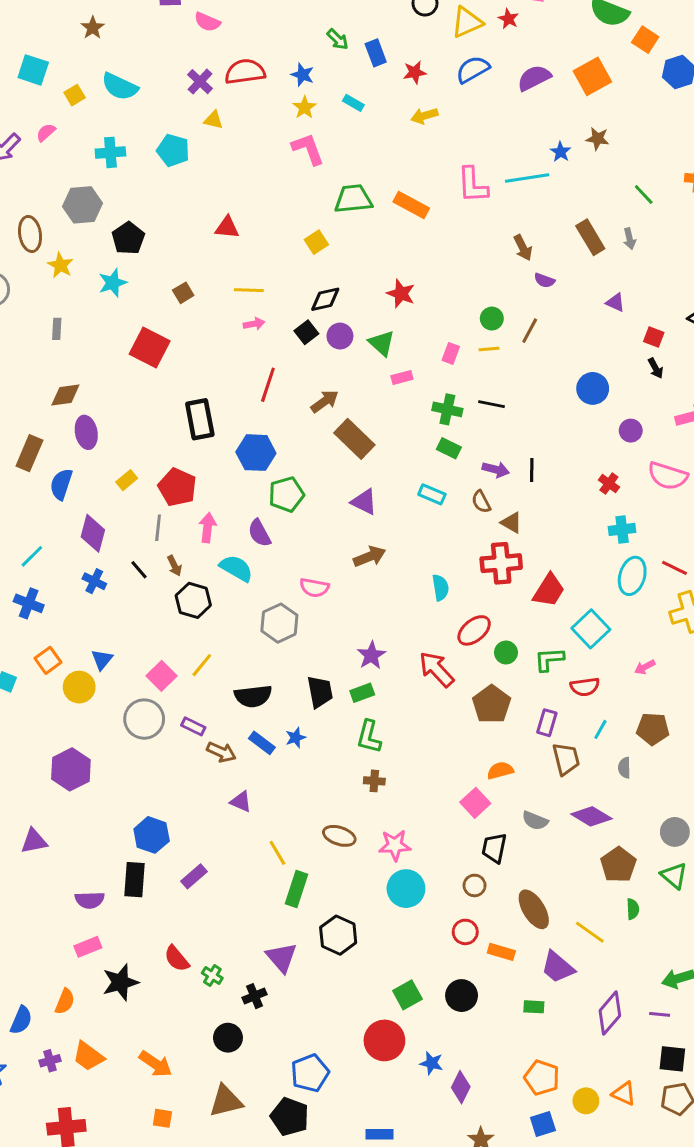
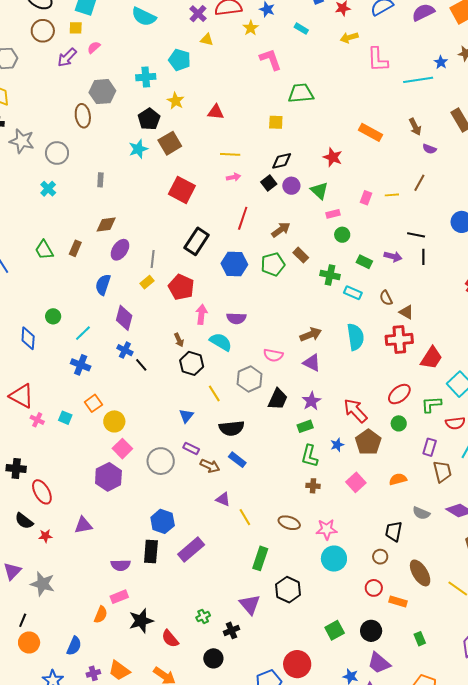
yellow square: (75, 95) -> (76, 28), moved, turned 32
yellow star: (305, 107) -> (251, 28), moved
cyan cross: (110, 152) -> (146, 77), moved
pink L-shape: (473, 185) -> (378, 60), moved
gray hexagon: (83, 205) -> (102, 92), moved
orange rectangle: (411, 205) -> (370, 132), moved
yellow square: (316, 242) -> (276, 122), turned 35
yellow star: (60, 265) -> (176, 101), moved
brown square: (183, 293) -> (170, 143), moved, size x1.6
green circle: (492, 319) -> (342, 235), moved
red square: (150, 347) -> (182, 190), moved
black line: (492, 404) -> (416, 235), moved
green cross: (447, 409) -> (330, 275), moved
black rectangle: (200, 419) -> (197, 241), turned 44
purple ellipse: (86, 432) -> (120, 250), turned 45
brown rectangle: (354, 439) -> (301, 255), size x0.6
brown rectangle: (29, 453) -> (75, 248), moved, size x0.7
purple arrow: (496, 470) -> (393, 256), moved
black line: (532, 470) -> (423, 257), moved
green pentagon: (286, 494) -> (273, 264), moved
purple triangle: (364, 502) -> (312, 363), moved
gray line: (158, 528) -> (153, 259), moved
purple semicircle: (259, 533) -> (236, 318), turned -60
black line: (139, 570) -> (141, 365), moved
cyan semicircle: (440, 588) -> (355, 337), moved, size x1.5
red ellipse: (474, 630) -> (399, 394), moved
green circle: (506, 652) -> (399, 423), moved
blue triangle: (102, 660) -> (186, 416), moved
yellow line: (202, 665) -> (214, 393), moved, turned -72
pink square: (161, 676) -> (122, 449), moved
black trapezoid: (320, 692) -> (278, 399), moved, turned 35
brown pentagon: (491, 704) -> (368, 442), moved
gray circle: (144, 719) -> (161, 461), moved
blue star: (296, 738) -> (337, 445), moved
pink square: (475, 803) -> (356, 482), moved
yellow line: (277, 853) -> (245, 517), moved
purple rectangle: (194, 876) -> (191, 550), size x1.5
red semicircle: (177, 959) -> (170, 639), moved
purple trapezoid: (558, 967) -> (379, 663), moved
green cross: (212, 976) -> (203, 616), turned 32
orange semicircle: (65, 1001) -> (101, 615), moved
green rectangle: (534, 1007) -> (420, 639), turned 64
red circle: (384, 1040) -> (297, 664), moved

